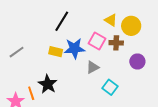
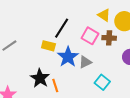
black line: (62, 21) -> (62, 28), moved
blue star: (74, 48) -> (68, 57), moved, turned -30
orange line: (31, 93) -> (55, 85), moved

